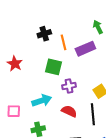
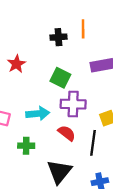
orange line: (64, 42) -> (83, 29), moved
purple cross: (69, 86) -> (73, 104), size x1.5

